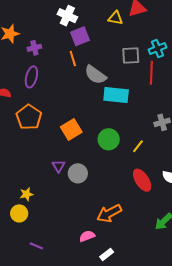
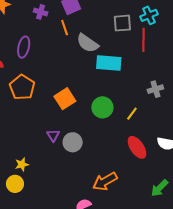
purple cross: (34, 48) -> (41, 12), moved, turned 32

